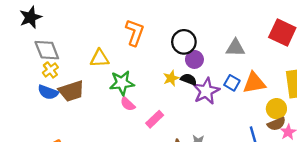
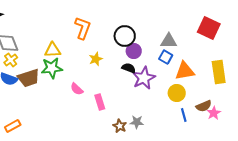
yellow star: (171, 78) -> (96, 59), moved
green star: (122, 83) -> (52, 68), moved
blue square: (232, 83) -> (166, 57), moved
yellow circle: (276, 109) -> (177, 93), moved
pink rectangle: (155, 119) -> (100, 102), turned -63

